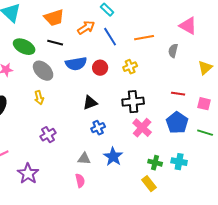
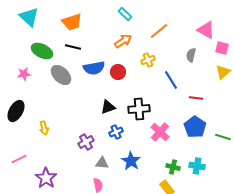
orange arrow: (86, 28) -> (123, 41), moved
blue line: (110, 37) -> (171, 80), moved
orange line: (144, 38) -> (159, 31), moved, turned -30
yellow cross: (130, 67) -> (148, 60), moved
yellow arrow: (39, 98) -> (44, 128), moved
black cross: (133, 102) -> (139, 109), moved
pink square: (204, 104) -> (222, 48), moved
purple cross: (48, 135) -> (86, 142), moved

